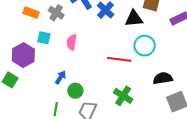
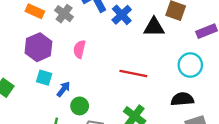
cyan square: (44, 38) -> (44, 78), moved
cyan circle: (145, 46) -> (190, 65), moved
purple hexagon: (23, 55) -> (38, 47), moved

